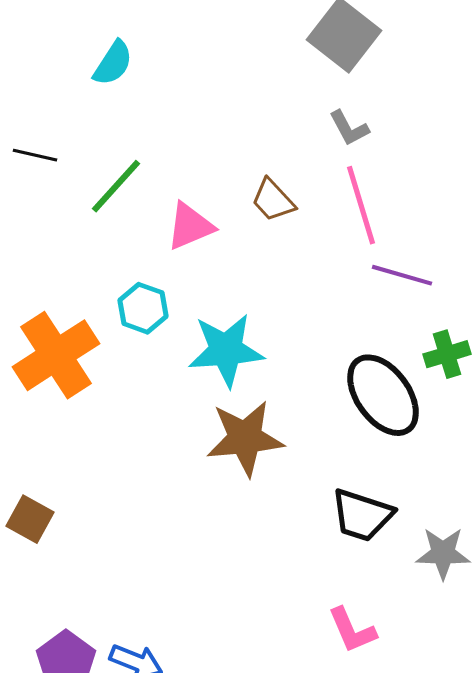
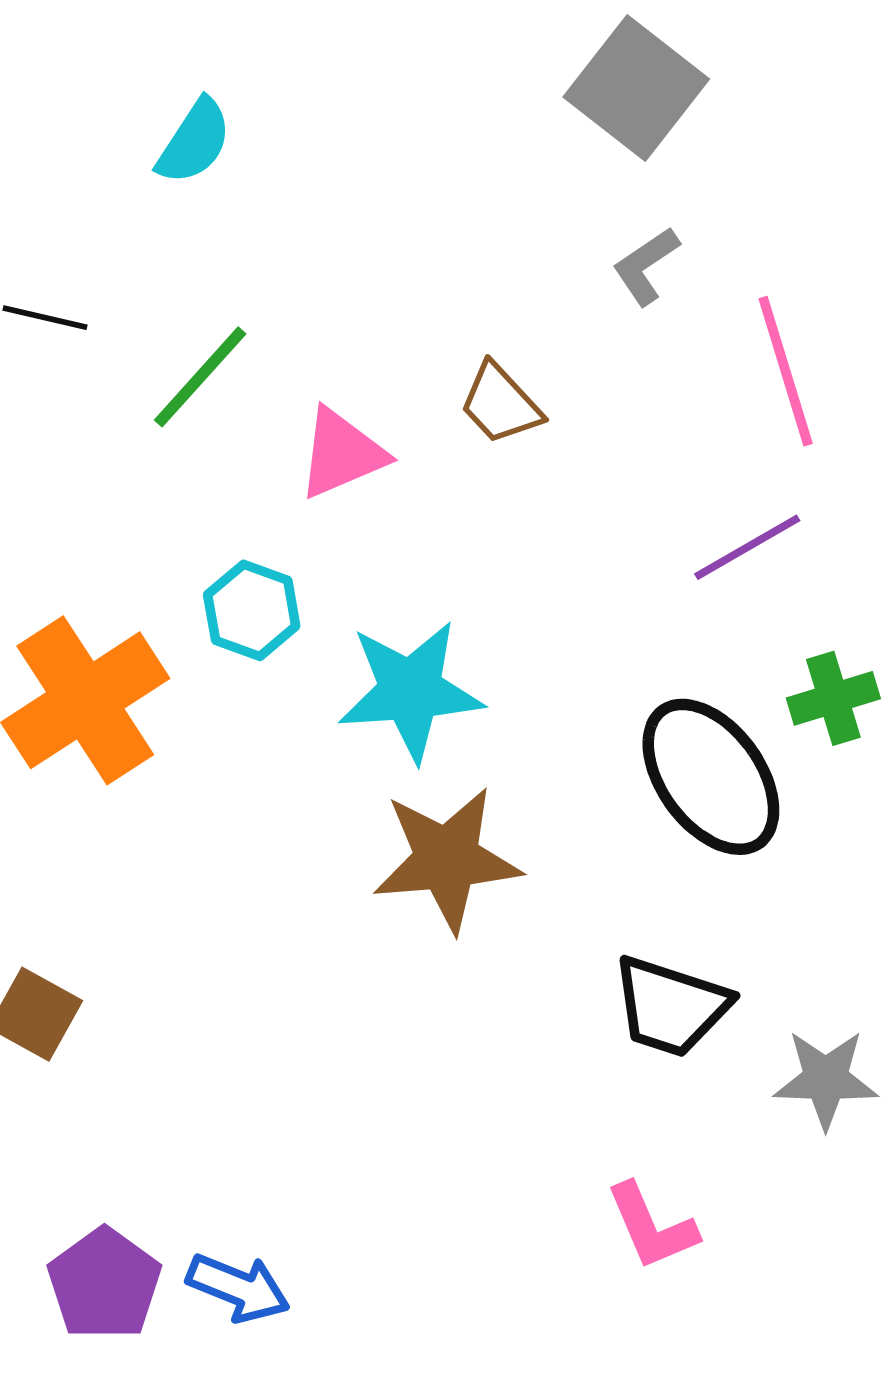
gray L-shape: (349, 128) -> (646, 266), turned 84
pink line: (361, 205) -> (786, 371), moved
purple line: (402, 275) -> (747, 547), turned -46

